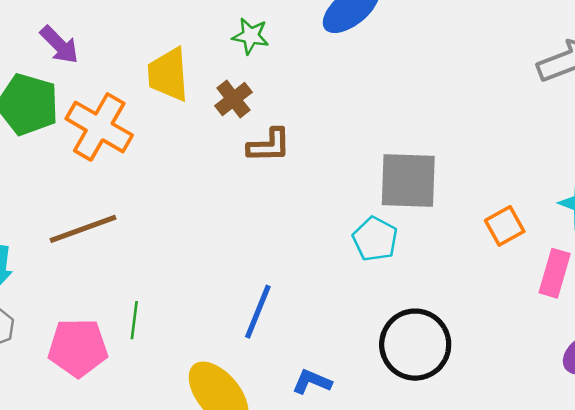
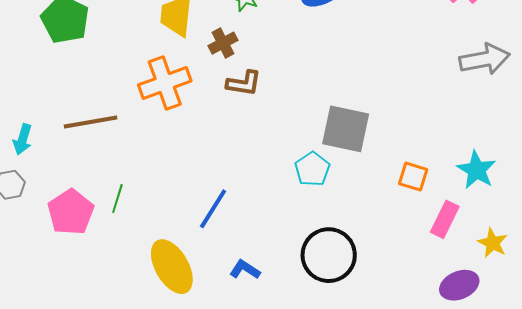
orange cross: (99, 127) -> (165, 83), moved, turned 30
orange square: (505, 226) -> (413, 177), turned 36
pink pentagon: (78, 348) -> (71, 212), turned 30

